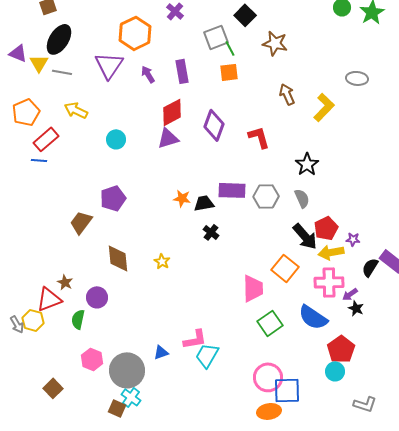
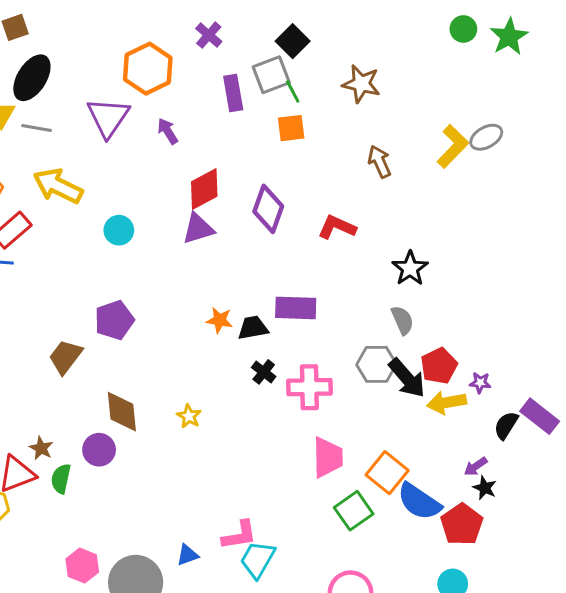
black square: (245, 15) -> (293, 41), moved
purple rectangle: (182, 71) -> (233, 93), moved
gray ellipse: (357, 78) -> (486, 137), turned -35
yellow L-shape: (324, 107) -> (453, 146), moved
yellow arrow: (76, 110) -> (58, 186), size x1.4
red L-shape: (259, 137) -> (337, 227), turned -50
gray hexagon: (266, 196) -> (376, 364), moved
orange square: (285, 268) -> (387, 473), moved
pink cross: (329, 282) -> (309, 387), moved
purple circle: (97, 297) -> (99, 450), moved
green semicircle: (78, 319) -> (61, 479), moved
red pentagon: (341, 349) -> (462, 524), moved

